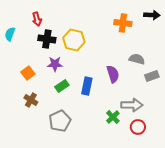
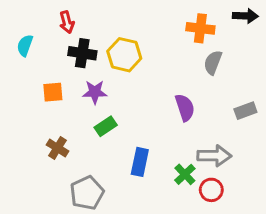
gray semicircle: (137, 59) -> (213, 63), moved, turned -84
orange square: (28, 73) -> (53, 92), moved, turned 32
blue rectangle: (87, 86) -> (140, 162), moved
gray pentagon: (60, 121) -> (87, 193), moved
red circle: (138, 127) -> (211, 190), moved

